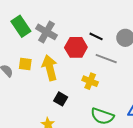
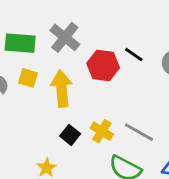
green rectangle: (21, 26) -> (20, 43), moved, turned -60
gray line: (106, 59) -> (139, 132), moved
yellow cross: (90, 81) -> (102, 131), moved

